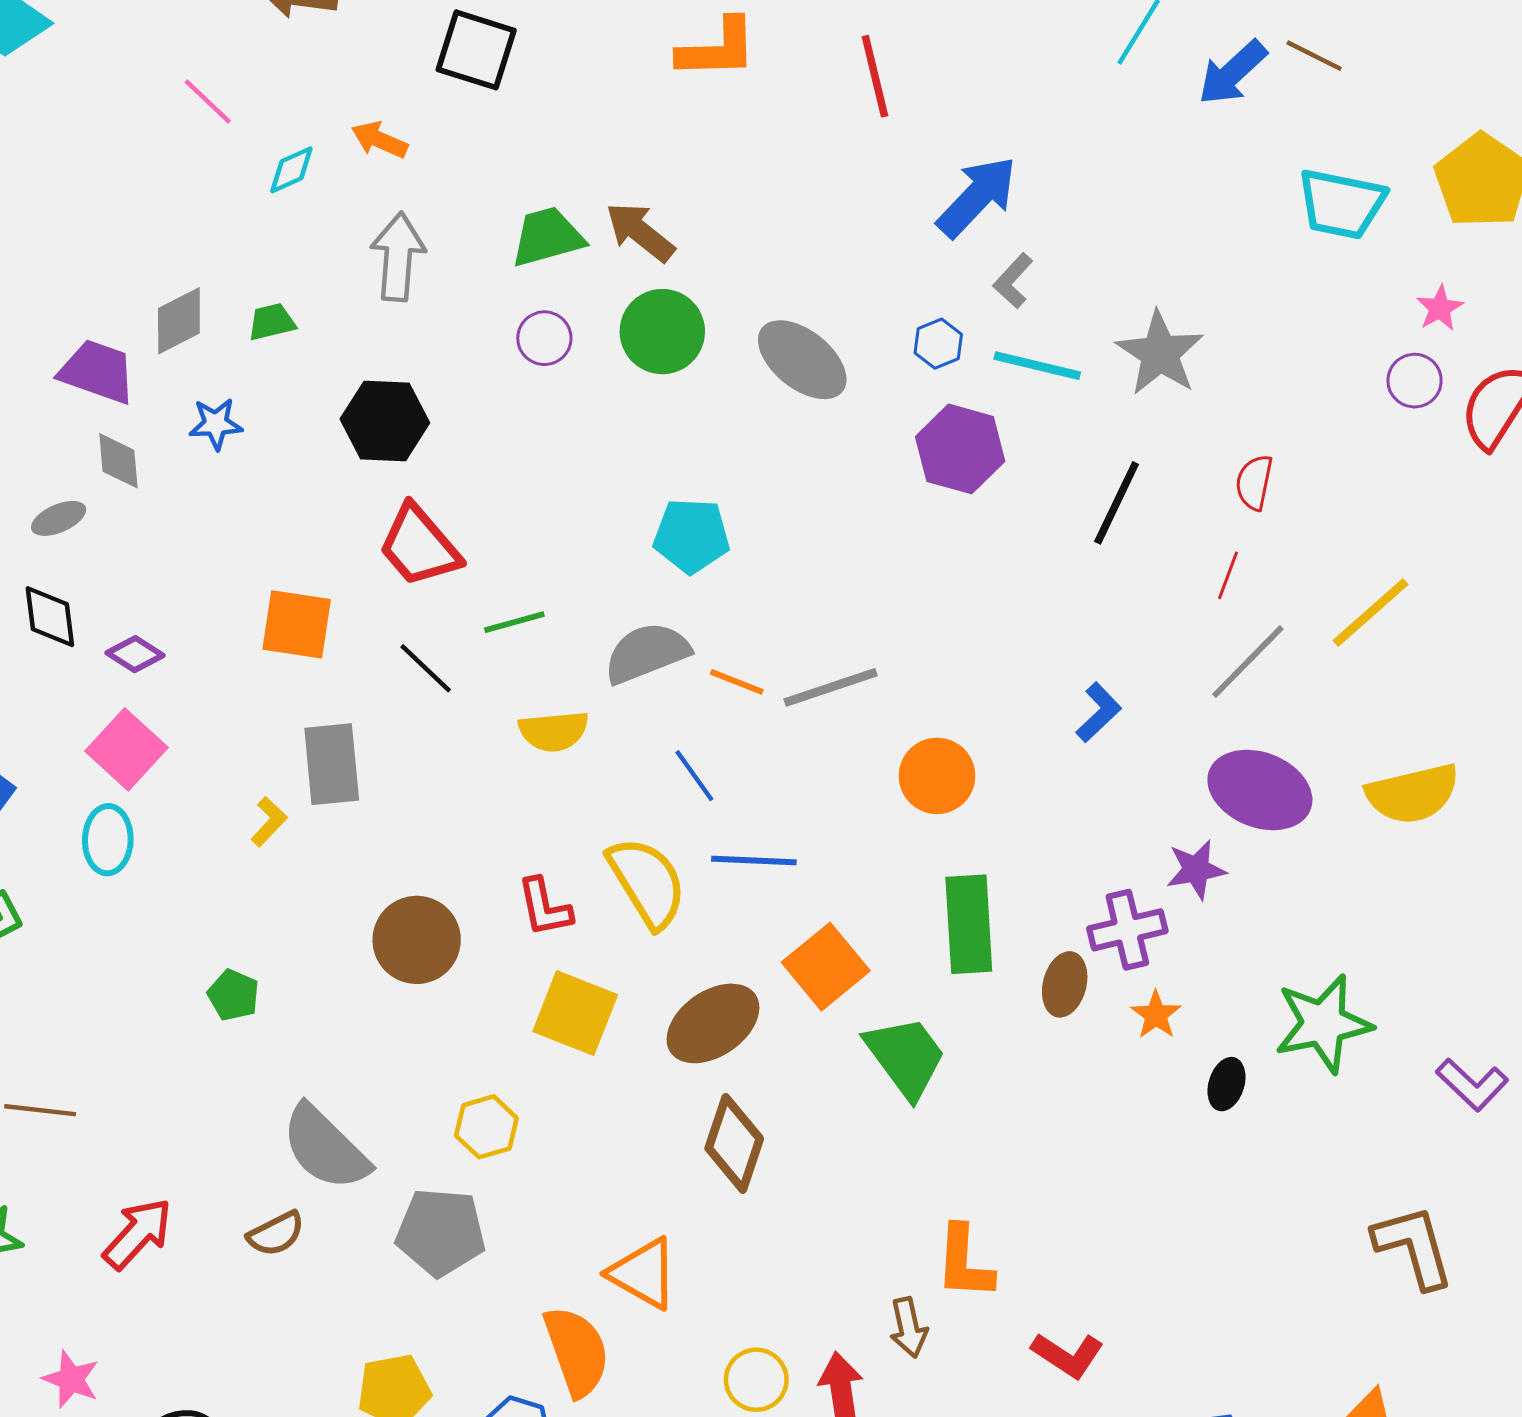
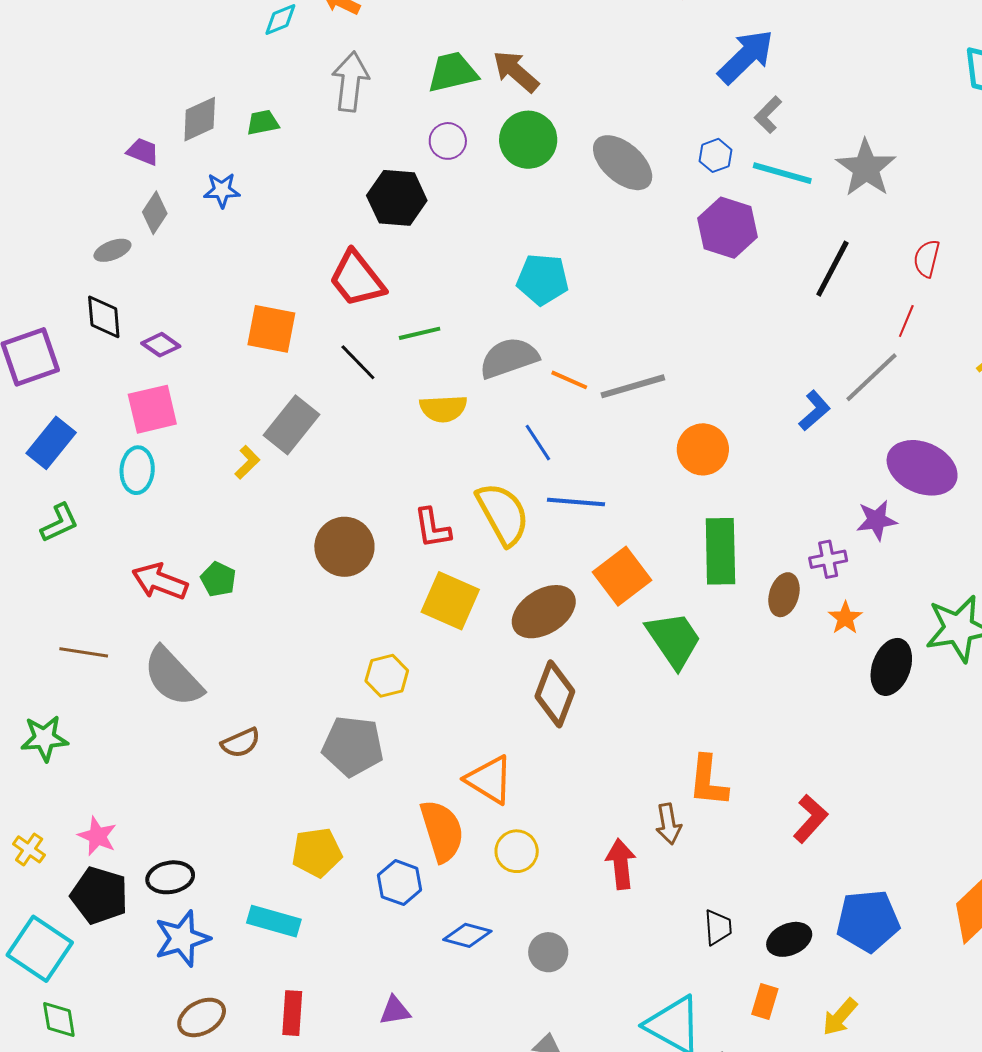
purple trapezoid: (97, 372) -> (143, 152), size x0.6
black hexagon: (385, 421) -> (397, 198), moved
gray diamond: (118, 461) -> (155, 213), turned 36
gray line: (1248, 662) -> (871, 377), moved
pink square: (126, 749) -> (152, 409), turned 32
gray rectangle: (332, 764) -> (291, 425), turned 42
purple cross: (1127, 930) -> (828, 559), size x0.7
black ellipse: (1226, 1084) -> (891, 667), size x1.6
gray semicircle: (325, 1148) -> (173, 677), moved
red arrow: (138, 1234) -> (160, 581), moved, turned -114
red L-shape: (1068, 1355) -> (810, 819), moved, turned -84
yellow circle: (756, 1380) -> (517, 851), moved

